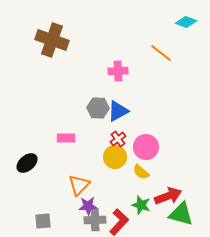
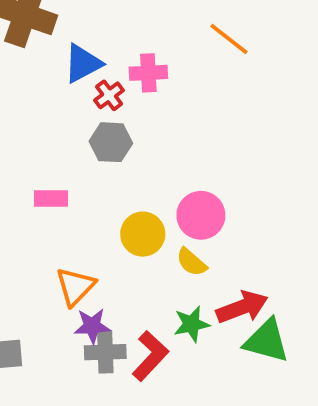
blue triangle: (118, 111) -> (83, 63), moved
red cross: (118, 139) -> (109, 95), moved
green star: (141, 205) -> (192, 324), turned -30

